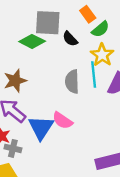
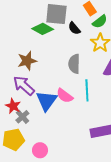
cyan line: (94, 75) -> (87, 90), moved
gray cross: (13, 148) -> (22, 117), turned 32

